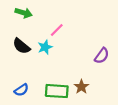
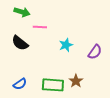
pink line: (57, 30) -> (40, 27), moved, turned 48
cyan star: (45, 47) -> (66, 45), moved

